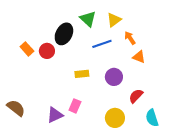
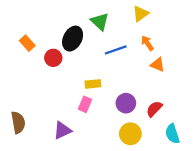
yellow triangle: (114, 20) -> (141, 14), moved
orange rectangle: (27, 49) -> (27, 43), moved
purple circle: (114, 77) -> (126, 103), moved
pink rectangle: (75, 106) -> (85, 104), moved
brown semicircle: (16, 108) -> (18, 122), turned 42

